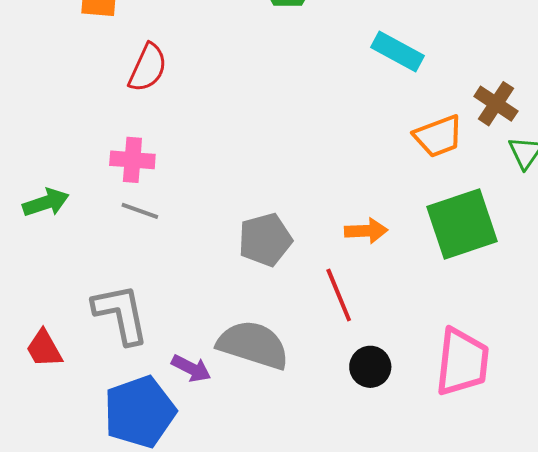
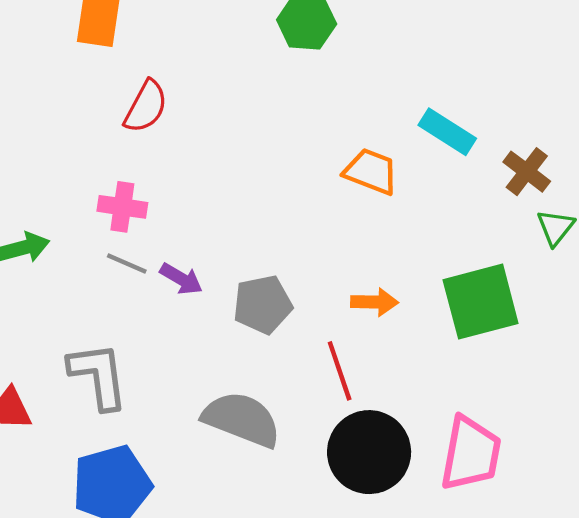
cyan rectangle: (398, 52) -> (447, 132), moved
orange trapezoid: (438, 136) -> (371, 171), moved, turned -142
black circle: (370, 367) -> (369, 452), size x1.8
purple arrow: (191, 368) -> (181, 279), moved

